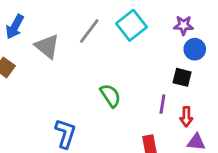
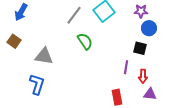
gray triangle: (47, 46) -> (44, 56), moved, turned -30
green semicircle: (110, 96) -> (85, 41), moved
blue L-shape: (65, 134) -> (37, 84), moved

